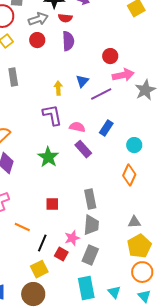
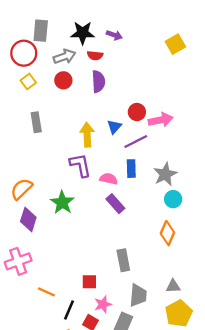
red circle: (110, 56) -> (137, 112), moved
yellow arrow: (58, 88) -> (87, 135), size x1.5
gray star: (145, 90) -> (165, 174), moved
blue rectangle: (106, 128) -> (131, 169), moved, turned -35
green star: (48, 157) -> (62, 203), moved
red square: (52, 204) -> (89, 282), moved
gray trapezoid: (91, 225) -> (138, 295), moved

